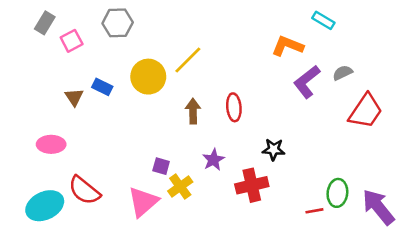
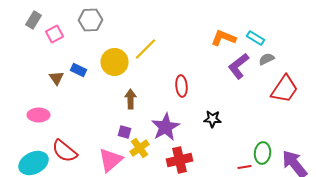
cyan rectangle: (323, 20) -> (256, 38), moved
brown arrow: (193, 111) -> (130, 99), moved
purple star: (213, 160) -> (166, 127), size x1.6
red cross: (252, 185) -> (180, 160), moved

